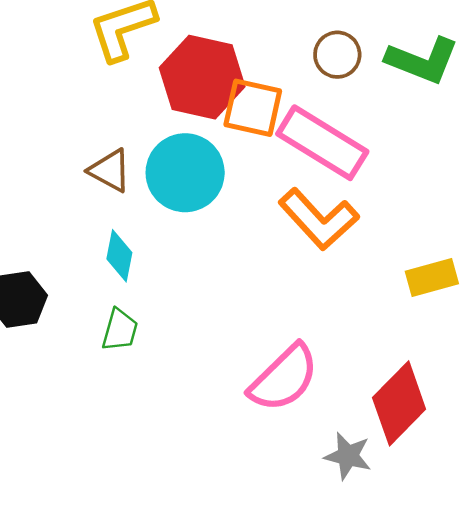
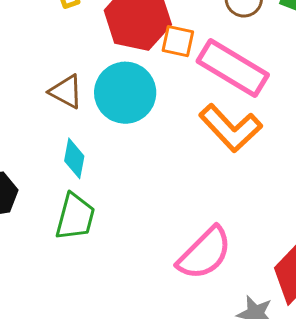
orange square: (253, 108) -> (178, 41), size x0.7
green trapezoid: (120, 330) -> (75, 217), size x1.4

